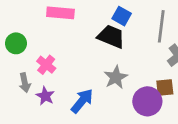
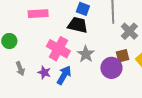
pink cross: (46, 65) -> (58, 49), moved, size x1.6
purple star: (45, 96) -> (44, 72), moved

